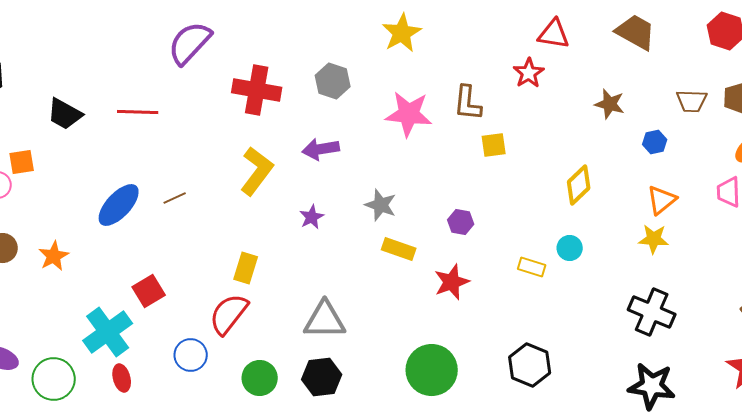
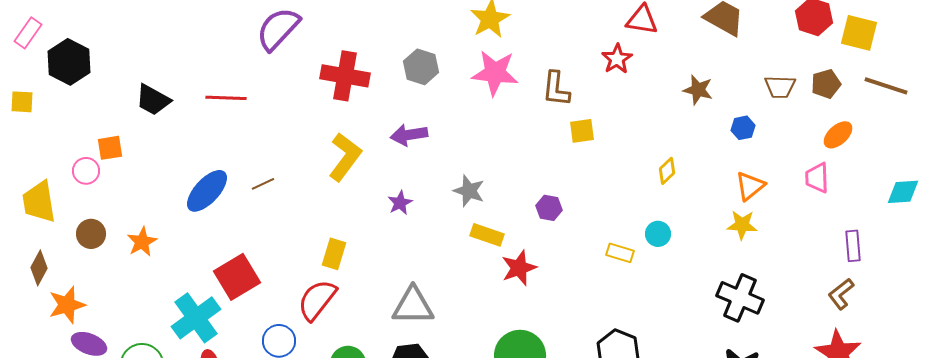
pink star: (409, 114) -> (495, 73), moved
yellow diamond: (579, 185) -> (667, 171), size x0.7
red star: (452, 282) -> (519, 268), moved
red square: (149, 291) -> (237, 277), size x1.4

